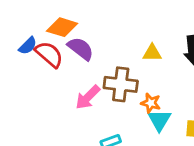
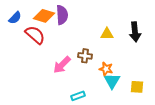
blue semicircle: (28, 46) -> (15, 18), moved
purple semicircle: (81, 49) -> (62, 15), moved, turned 48
brown cross: (121, 84) -> (85, 56), size x0.6

